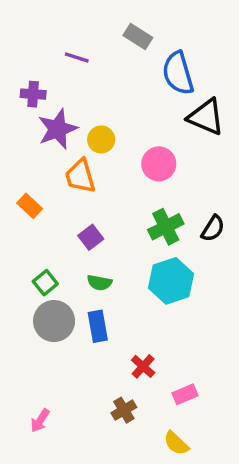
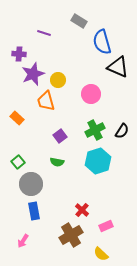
purple square: (91, 237) -> (60, 136), moved
green square: (45, 283) -> (18, 162), moved
blue rectangle: (98, 326) -> (34, 211), moved
brown cross: (124, 410) -> (71, 235), size x1.6

